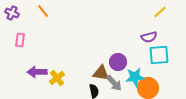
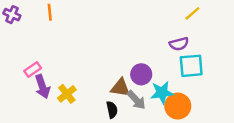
orange line: (43, 11) -> (50, 12), turned 32
pink rectangle: (20, 40) -> (33, 69), moved, turned 48
purple arrow: (37, 72) -> (42, 87), turned -108

